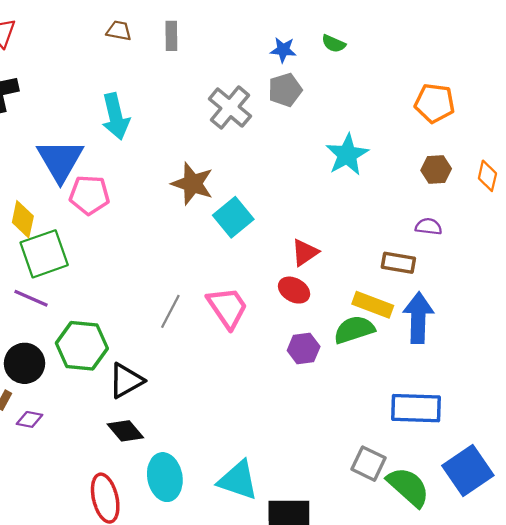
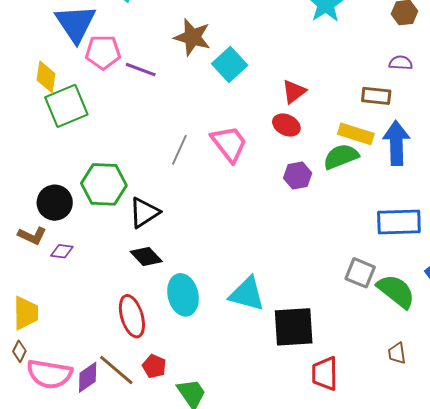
purple line: (31, 298) -> (141, 70), moved

